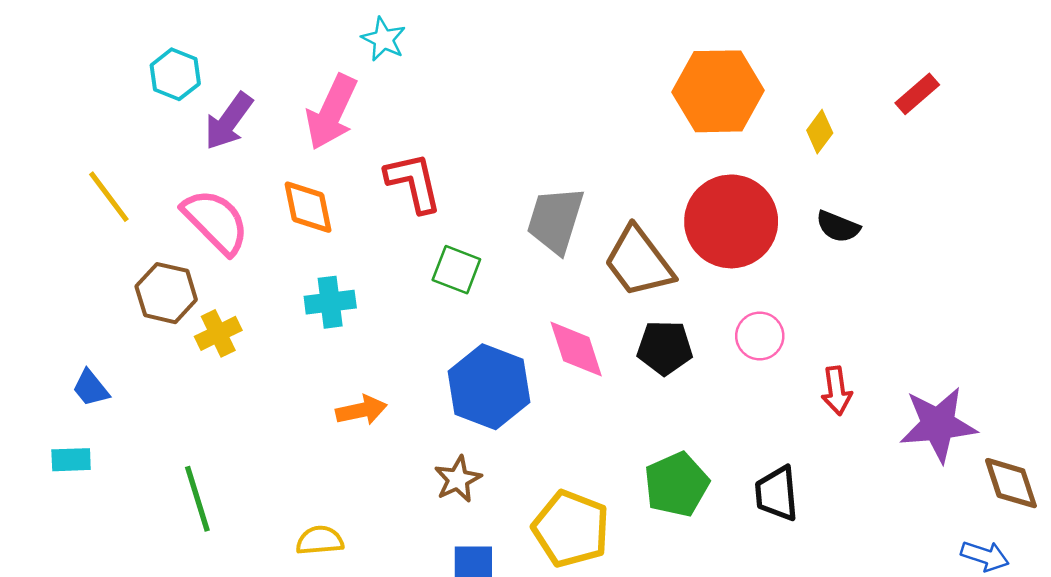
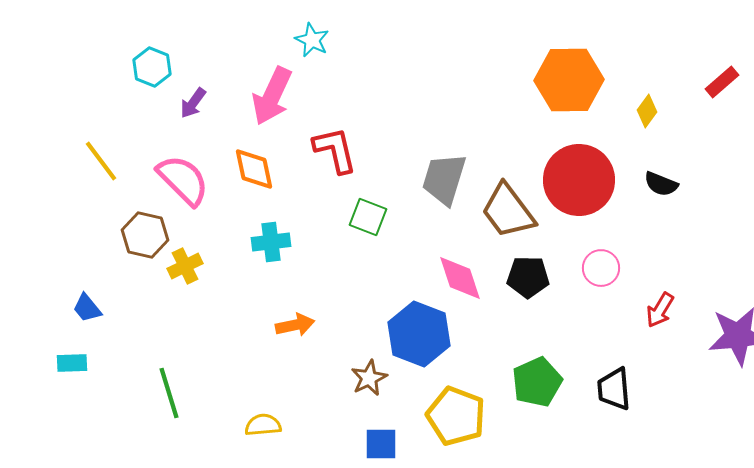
purple arrow: (229, 121) -> (193, 103), size x0.7
blue hexagon: (489, 387) -> (419, 334), moved
red arrow: (837, 391) -> (660, 310), turned 39

